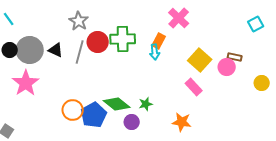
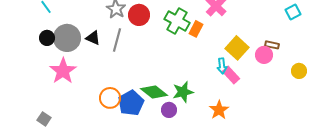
green cross: (123, 39) -> (177, 21), moved, turned 30
red circle: (98, 42) -> (139, 15), moved
cyan arrow: (155, 52) -> (222, 66), moved
green star: (146, 104) -> (183, 92), size x1.5
orange star: (182, 122) -> (219, 110), turned 30

